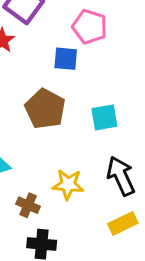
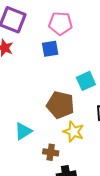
brown pentagon: (45, 109) -> (60, 105), moved
yellow star: (68, 184) -> (74, 132), turned 30

